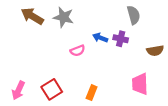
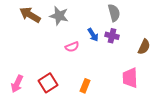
gray semicircle: (134, 15) -> (114, 13), moved
blue arrow: (100, 38) -> (93, 35), turned -144
brown semicircle: (155, 51) -> (144, 47), turned -56

